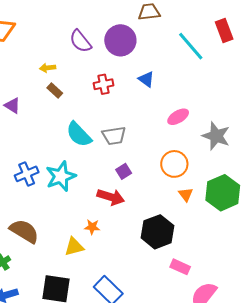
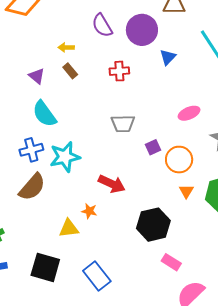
blue triangle: (146, 79) -> (168, 57), moved, turned 30
purple triangle: (12, 106) -> (37, 76), moved
cyan semicircle: (79, 134) -> (44, 114), moved
purple square: (124, 171) -> (153, 147), moved
brown semicircle: (24, 231) -> (32, 187), moved, turned 92

